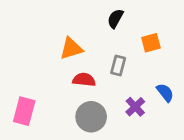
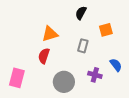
red semicircle: (84, 80) -> (44, 56), moved, turned -77
purple cross: (135, 107) -> (95, 75), turned -32

